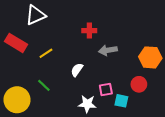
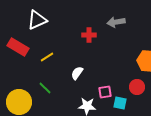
gray arrow: (108, 50) -> (116, 22), moved

